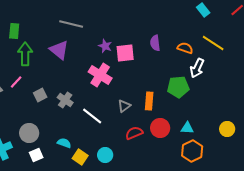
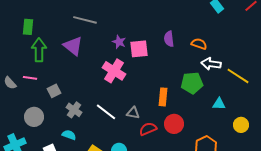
yellow line: (213, 43) -> (238, 76), moved
white arrow: (197, 68) -> (211, 64), turned 72
pink line: (16, 82) -> (30, 78), turned 56
gray cross: (65, 100) -> (74, 110), moved
gray triangle: (124, 106) -> (133, 113), moved, turned 48
cyan triangle: (187, 128) -> (219, 104), moved
gray circle: (29, 133) -> (34, 117), moved
cyan semicircle: (64, 143) -> (69, 135), moved

